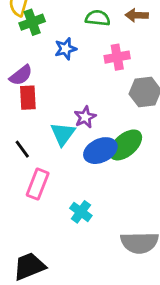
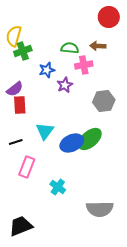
pink cross: (117, 57) -> (84, 65), moved
purple star: (85, 117) -> (65, 85), moved
black line: (22, 149) -> (16, 142), turned -72

